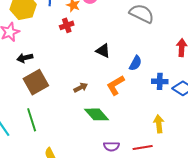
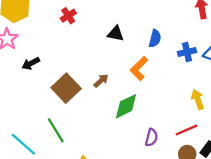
brown square: (36, 82) -> (66, 88), moved
green diamond: (96, 114) -> (126, 106), turned -60
purple semicircle: (111, 146) -> (151, 137), turned -63

